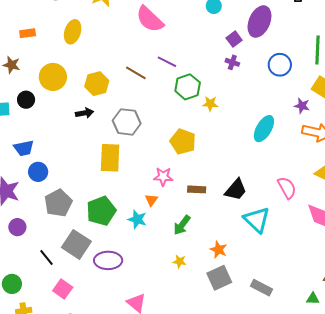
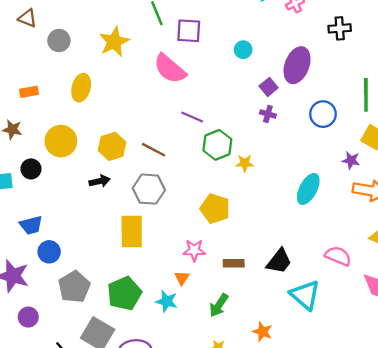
brown line: (136, 73) -> (154, 150), moved
pink semicircle: (287, 188) -> (338, 256), turned -35

